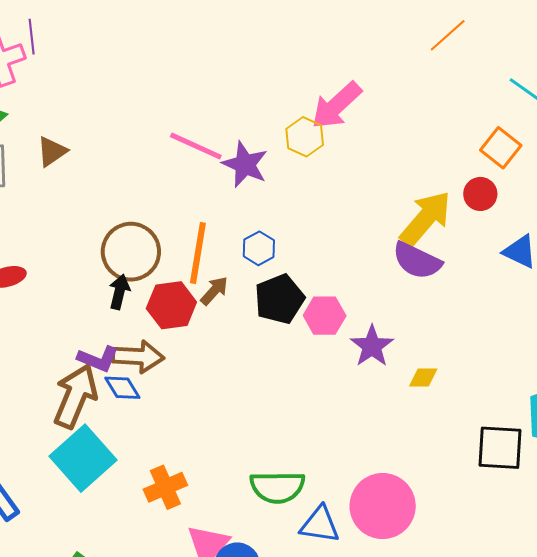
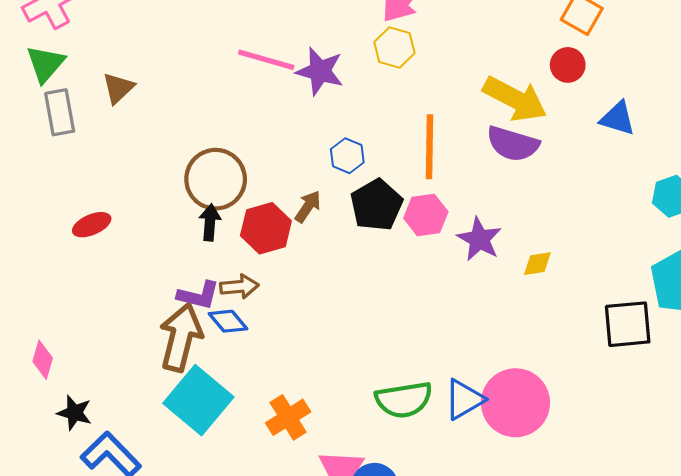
yellow hexagon: (305, 137) -> (394, 48), moved
yellow arrow: (426, 219) -> (515, 99), turned 86
orange line: (198, 253) -> (430, 147), moved
brown arrow: (138, 357) -> (239, 287), size x0.7
blue triangle: (320, 525) -> (464, 399), moved, turned -30

